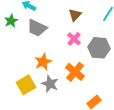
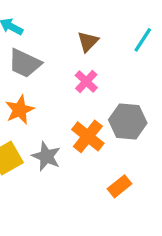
gray hexagon: (99, 48) -> (128, 121), moved
orange star: (43, 62) -> (20, 110), moved

